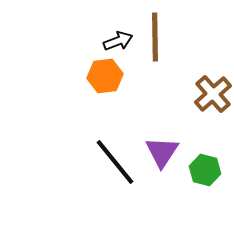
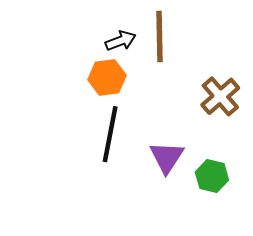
black line: (115, 162) -> (110, 134), moved, turned 50

